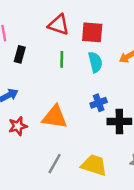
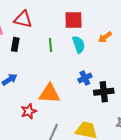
red triangle: (59, 25) -> (23, 19), moved
red star: (18, 126) -> (29, 111), moved

